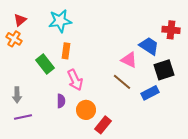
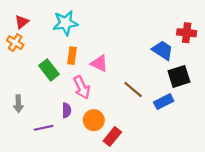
pink triangle: (129, 60) -> (99, 63), moved
purple line: (23, 117) -> (44, 128), moved

